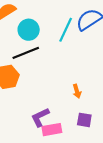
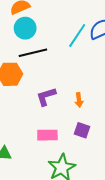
cyan circle: (29, 30) -> (25, 28), moved
purple L-shape: (40, 117) -> (46, 97), moved

